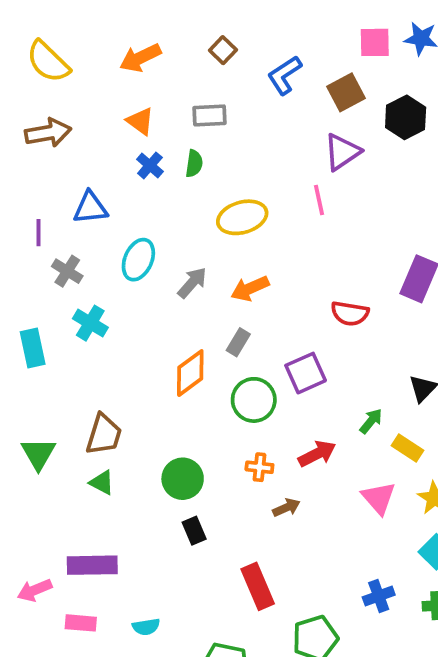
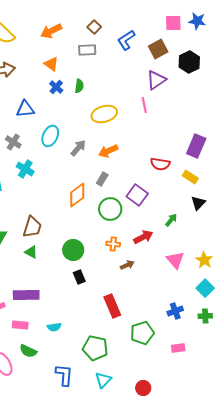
gray rectangle: (210, 115) -> (87, 50), moved
purple square: (306, 373) -> (137, 195), turned -30
yellow rectangle: (407, 448) -> (190, 177), moved

